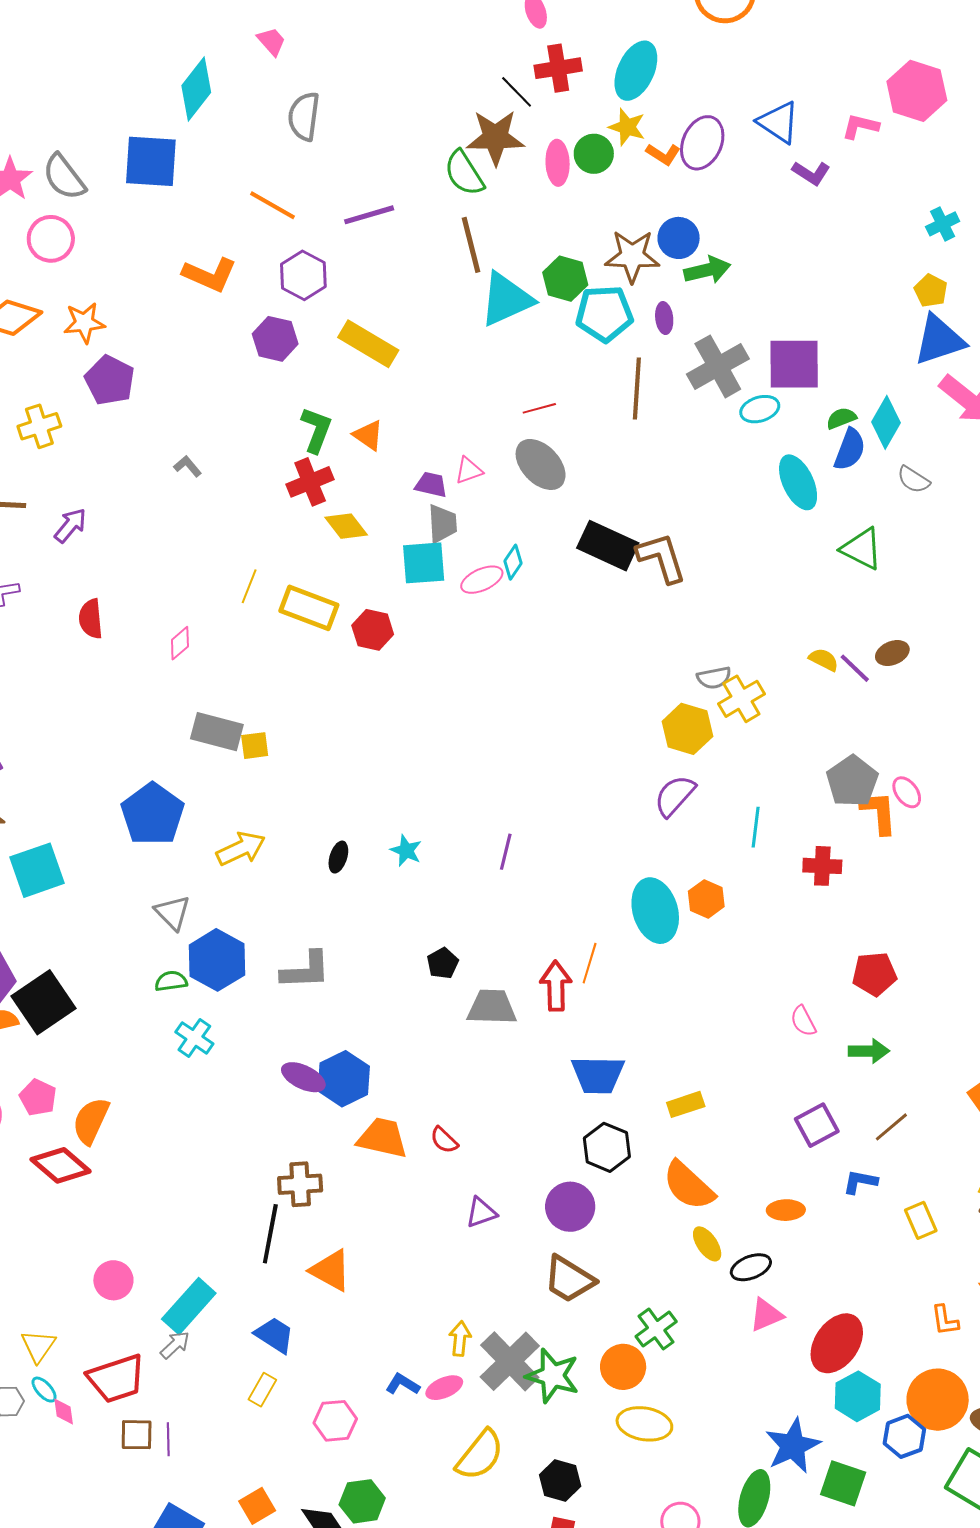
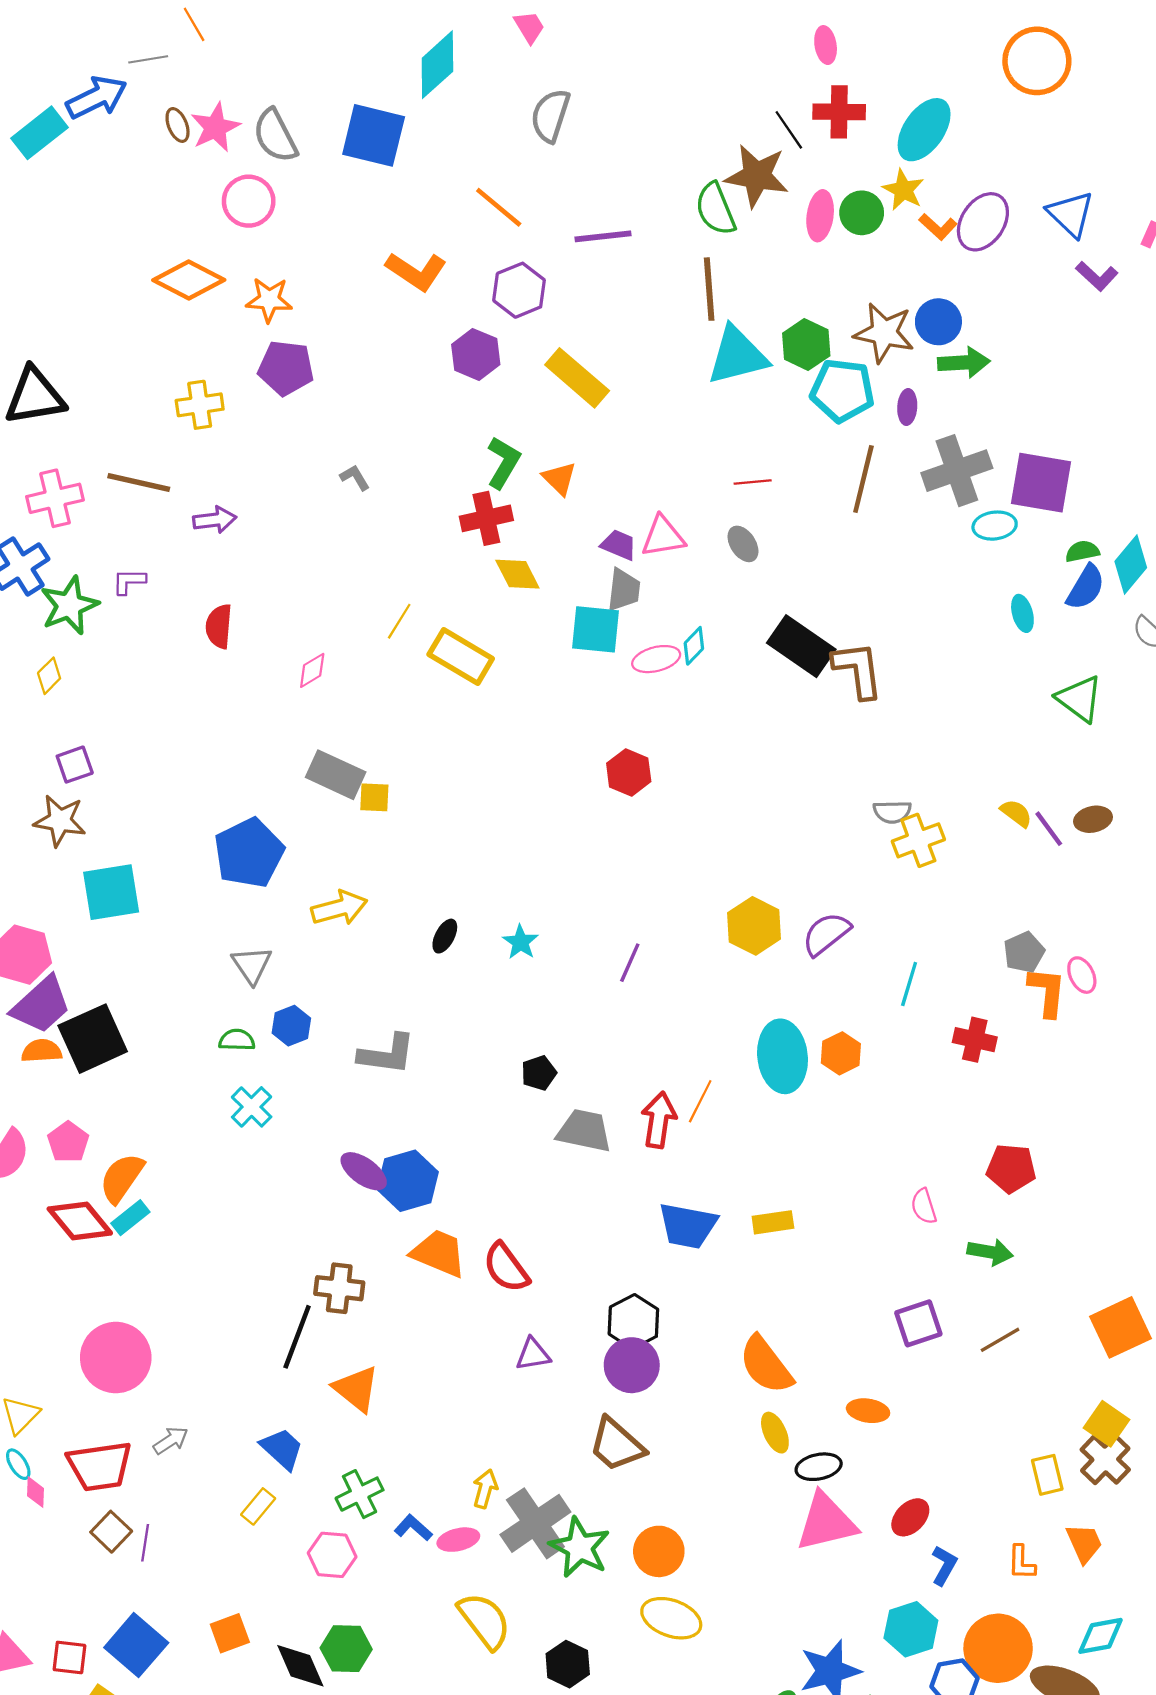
purple pentagon: (110, 380) -> (286, 368), turned -30
gray ellipse: (541, 464) -> (743, 544), size x0.6
pink triangle: (469, 470) -> (663, 537), size x1.4
cyan ellipse: (798, 482) -> (1022, 613), size x0.6
purple arrow: (70, 525) -> (215, 520), turned 33
red hexagon: (373, 630) -> (629, 772), moved
yellow hexagon: (687, 729) -> (754, 926), moved
gray pentagon: (852, 781) -> (1024, 952), size x0.7
blue hexagon: (217, 960) -> (291, 1026), size x0.6
yellow rectangle: (686, 1104) -> (773, 1222), moved
red semicircle: (444, 1140) -> (506, 1268), size x1.6
black hexagon: (607, 1147) -> (633, 1322), moved
blue L-shape: (860, 1182) -> (944, 1565), moved, turned 99
yellow rectangle: (921, 1220) -> (1047, 1475), moved
pink circle: (113, 1280) -> (116, 1358), size x1.6
cyan rectangle: (189, 1306) -> (130, 1218), moved, size x0.6
pink triangle: (766, 1315) -> (826, 1522), size x1.6
green cross: (656, 1329) -> (360, 1494), moved
red ellipse: (837, 1343) -> (910, 1517), moved, size x0.6
brown square: (137, 1435) -> (111, 1532), turned 33
yellow semicircle: (480, 1455) -> (484, 1621), turned -86

